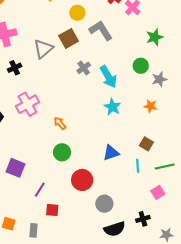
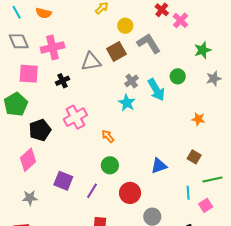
gray triangle: (43, 49) -> (91, 62), turned 30
green circle: (141, 66) -> (178, 76), moved
gray star: (159, 79) -> (214, 78), moved
cyan star: (112, 107) -> (127, 103), moved
cyan line: (138, 166) -> (188, 193), moved
purple line: (40, 190) -> (92, 191), moved

